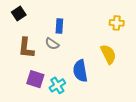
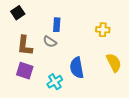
yellow cross: (117, 23) -> (103, 30), moved
yellow semicircle: (108, 54) -> (114, 63), moved
purple square: (35, 79) -> (25, 71), moved

